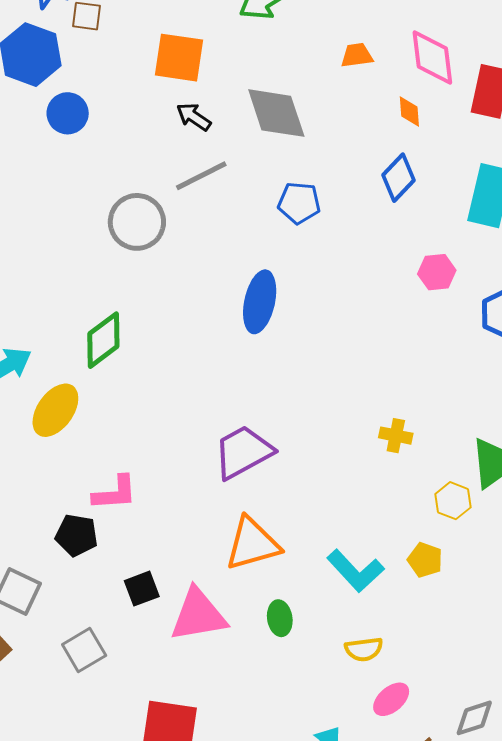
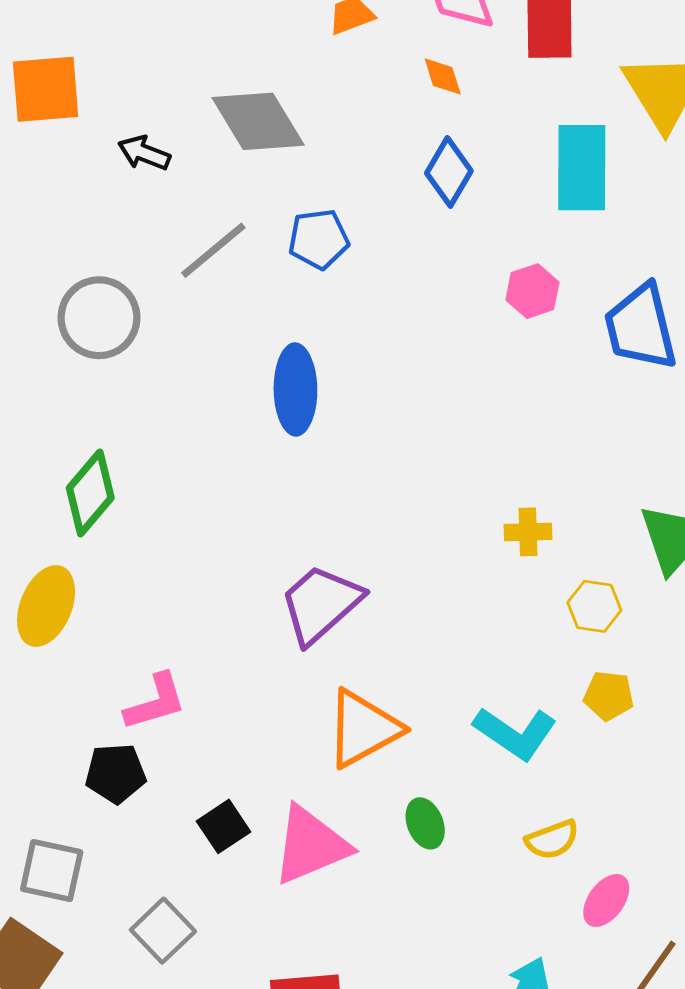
orange square: (179, 58) -> (46, 89), moved
gray line: (201, 176) -> (213, 250), moved
yellow hexagon: (453, 501) -> (594, 606), moved

